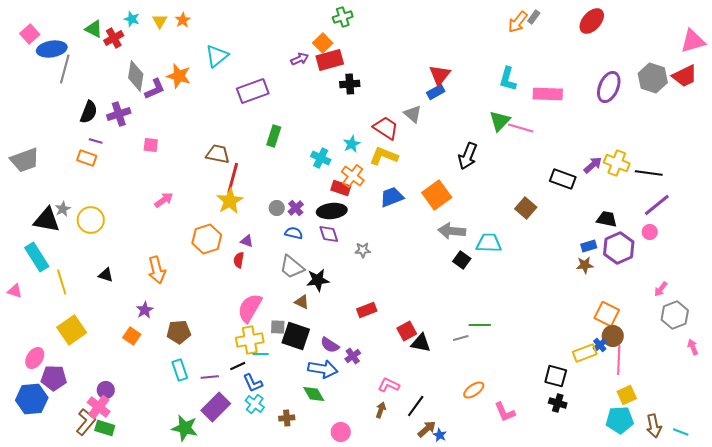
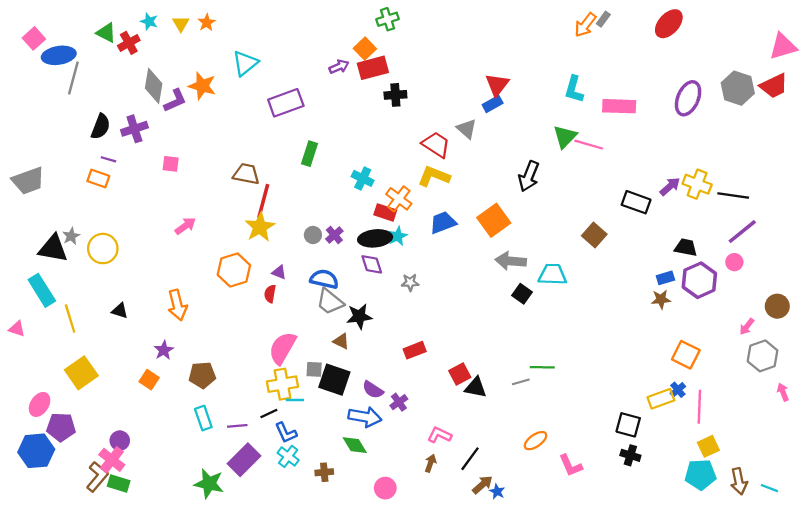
cyan star: (352, 144) -> (398, 236), moved
blue semicircle: (294, 233) -> (324, 279), moved, size x1.4
brown circle: (613, 336) -> (777, 306), moved

